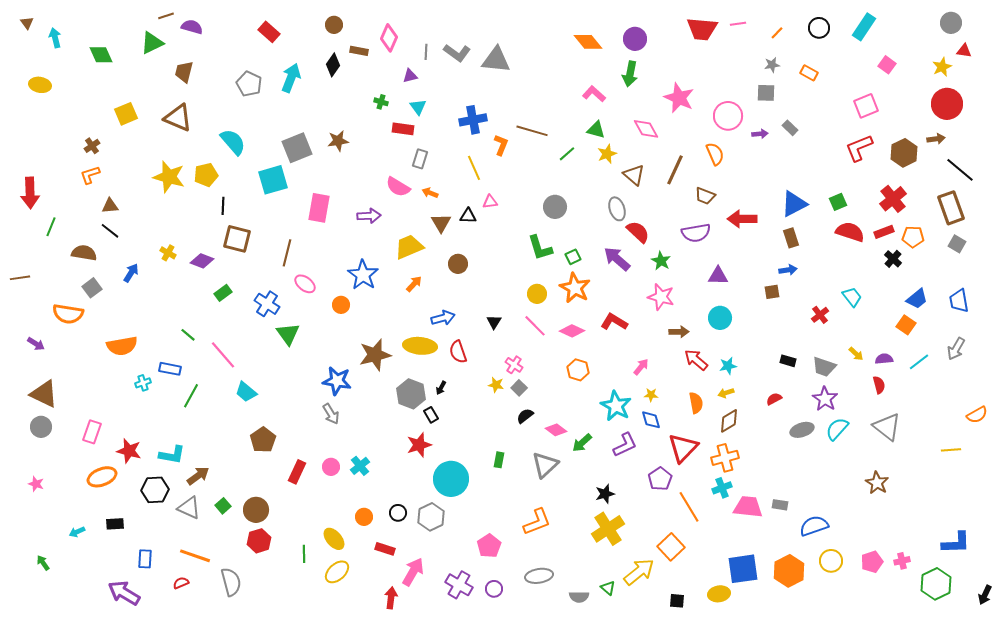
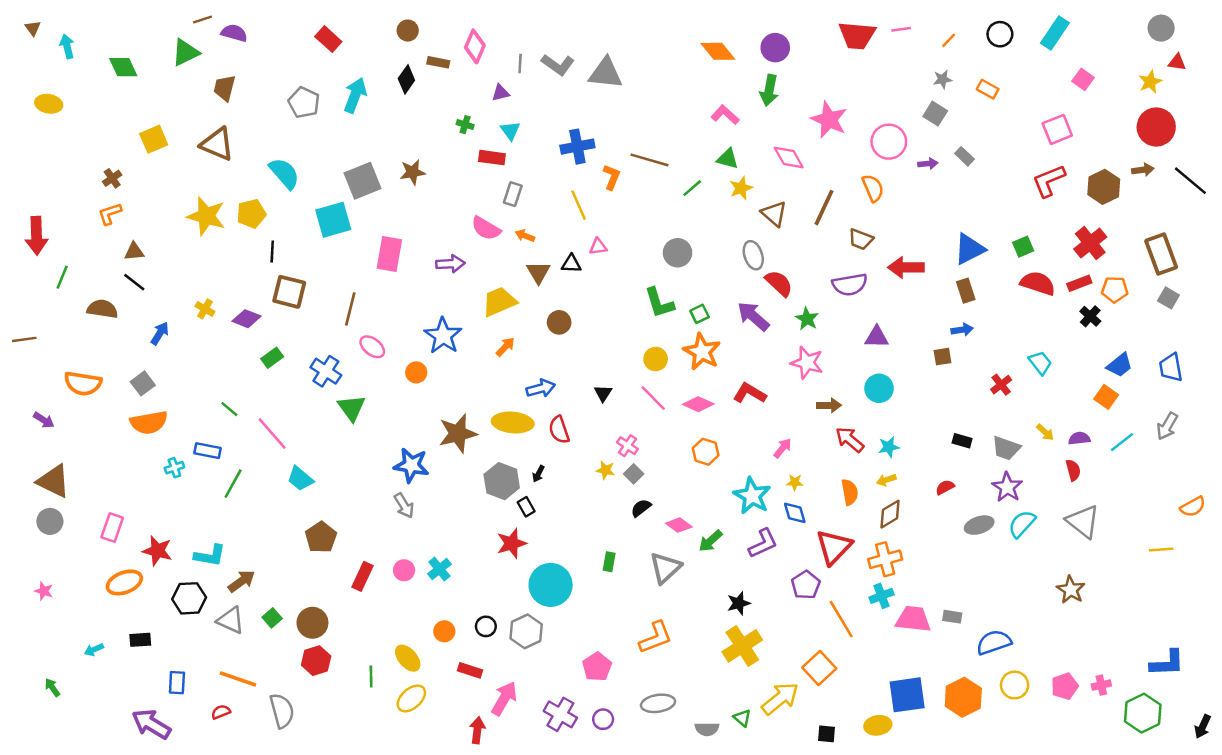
gray square: (766, 93) -> (935, 114), turned 30
black line: (960, 170) -> (1190, 181), moved
gray square: (92, 288) -> (143, 383), moved

